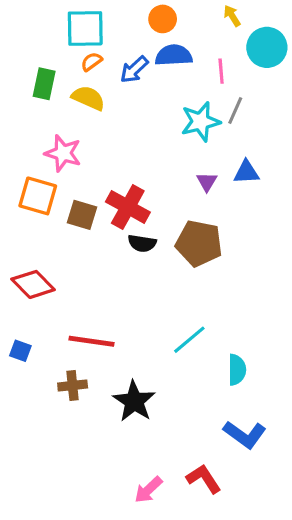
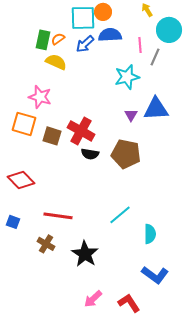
cyan square: (85, 28) -> (83, 18), moved
green rectangle: (44, 84) -> (43, 40), moved
gray line: (235, 111) -> (155, 57), moved
blue triangle: (246, 172) -> (156, 109), size x1.5
brown cross: (73, 386) -> (46, 244), turned 36
pink arrow: (148, 490) -> (93, 299), moved

